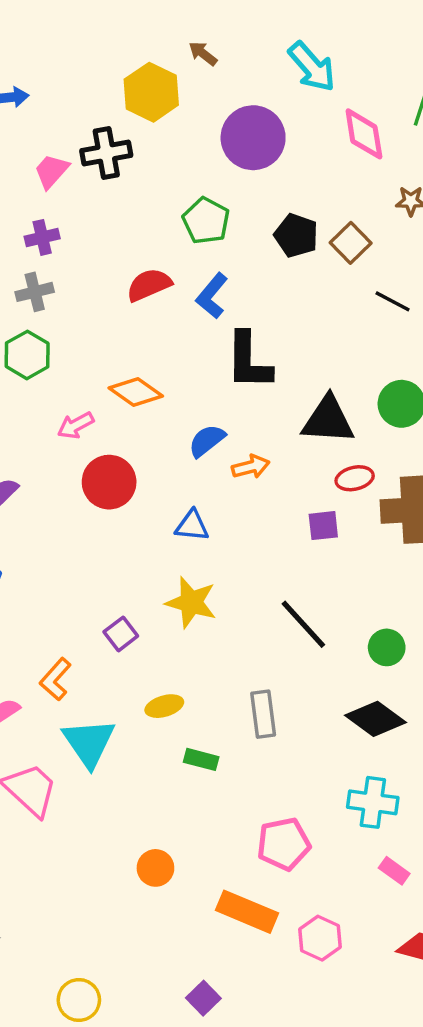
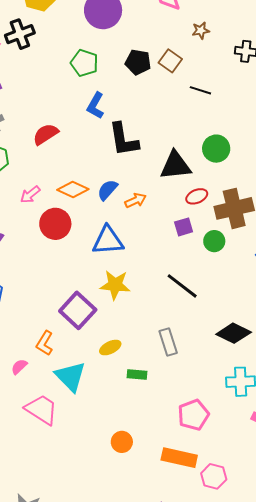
red semicircle: (149, 285) -> (46, 134), moved
orange diamond: (136, 392) -> (73, 189), moved
blue triangle: (192, 526) -> (108, 240), size x1.6
purple square: (121, 634) -> (78, 310), size x1.8
green circle: (387, 647) -> (214, 241), moved
pink hexagon: (320, 938) -> (214, 476), moved

